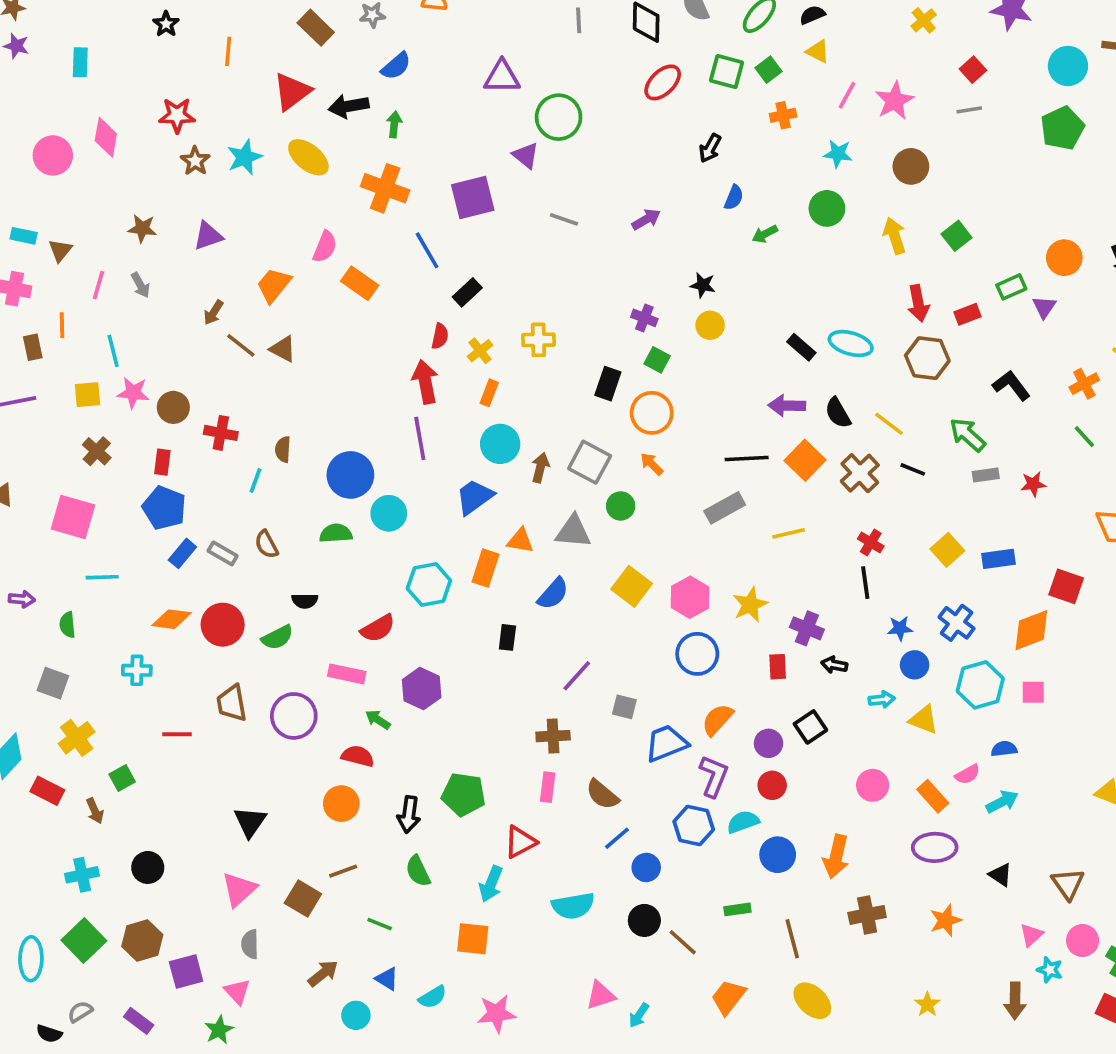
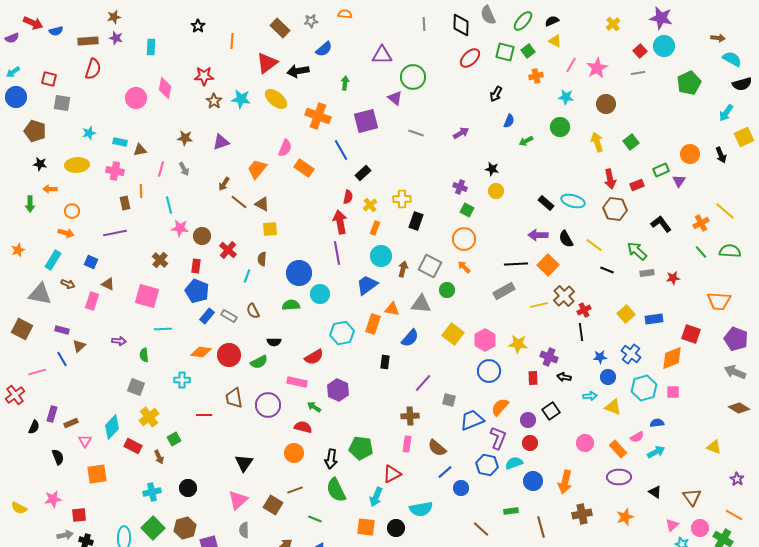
cyan circle: (1068, 66) -> (664, 46), moved
green arrow: (394, 124) -> (345, 83), moved
cyan star: (245, 157) -> (241, 99), turned 30
brown triangle: (60, 250) -> (140, 150), turned 40
black rectangle: (608, 384) -> (416, 221), moved
yellow square: (88, 395) -> (270, 229), moved
red cross: (221, 433) -> (228, 250), turned 30
brown cross: (860, 473) -> (564, 296), moved
red cross: (871, 543) -> (584, 310), turned 32
yellow star: (750, 605) -> (518, 344), turned 30
green semicircle: (418, 871) -> (336, 490), size x1.4
black circle: (644, 920) -> (396, 528), moved

